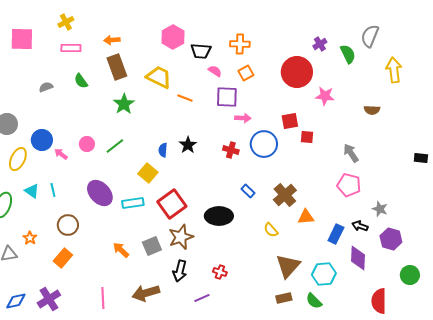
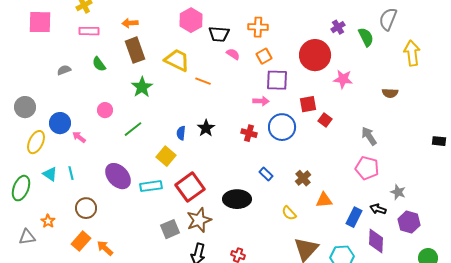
purple square: (227, 97) -> (277, 80), moved
red square: (307, 137) -> (325, 120), turned 32
pink circle: (87, 144) -> (105, 110), moved
brown cross: (285, 195) -> (303, 178), size x0.7
orange arrow: (121, 250) -> (105, 248), moved

